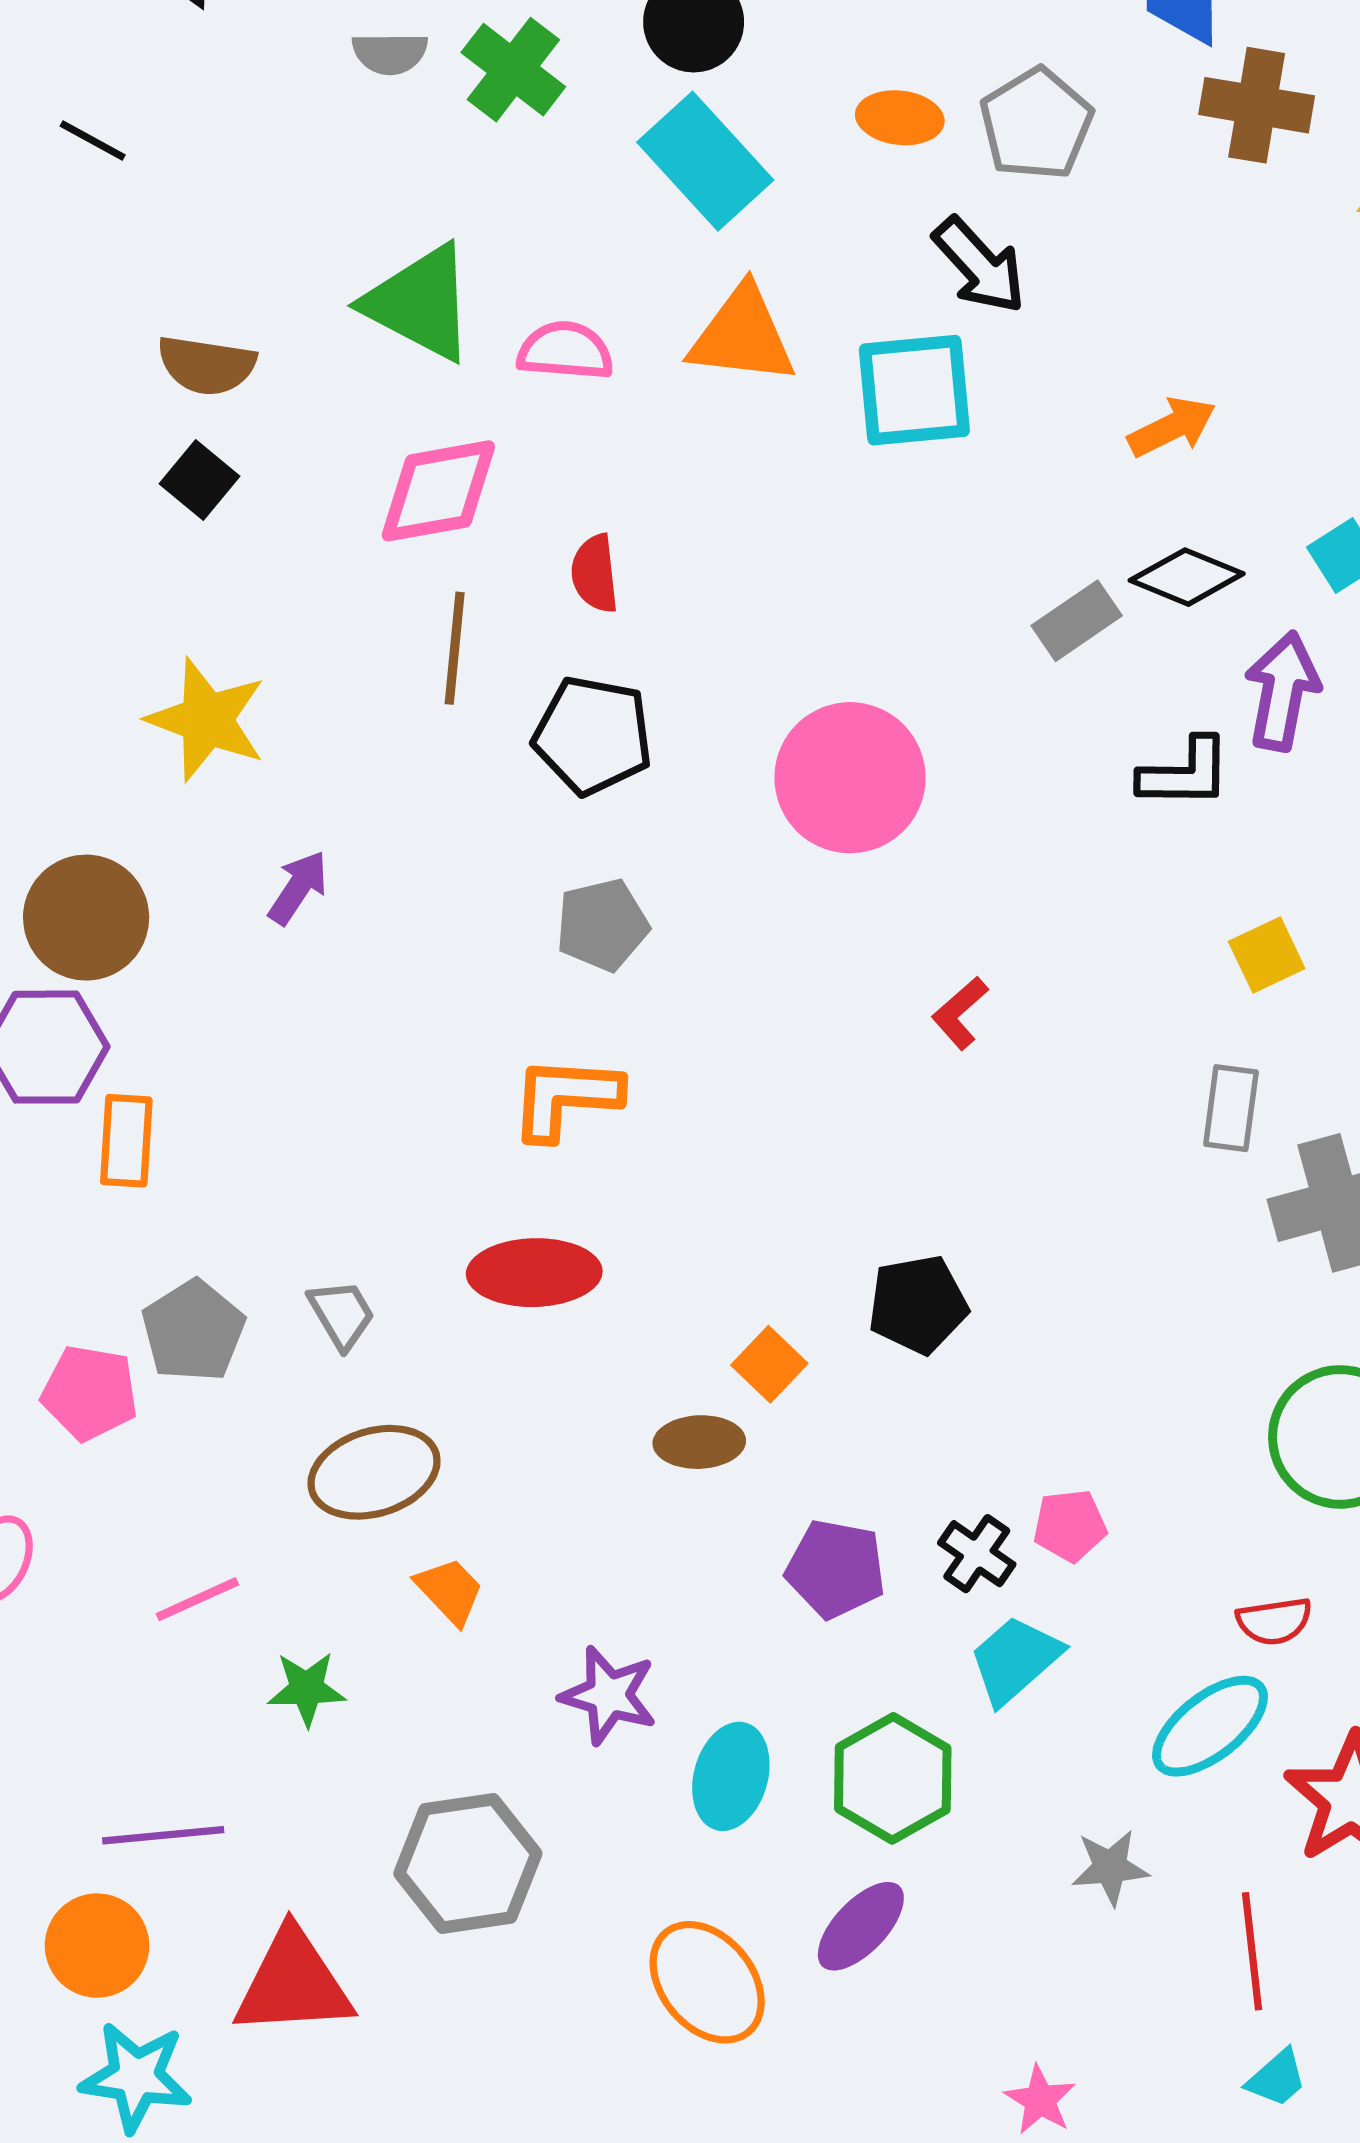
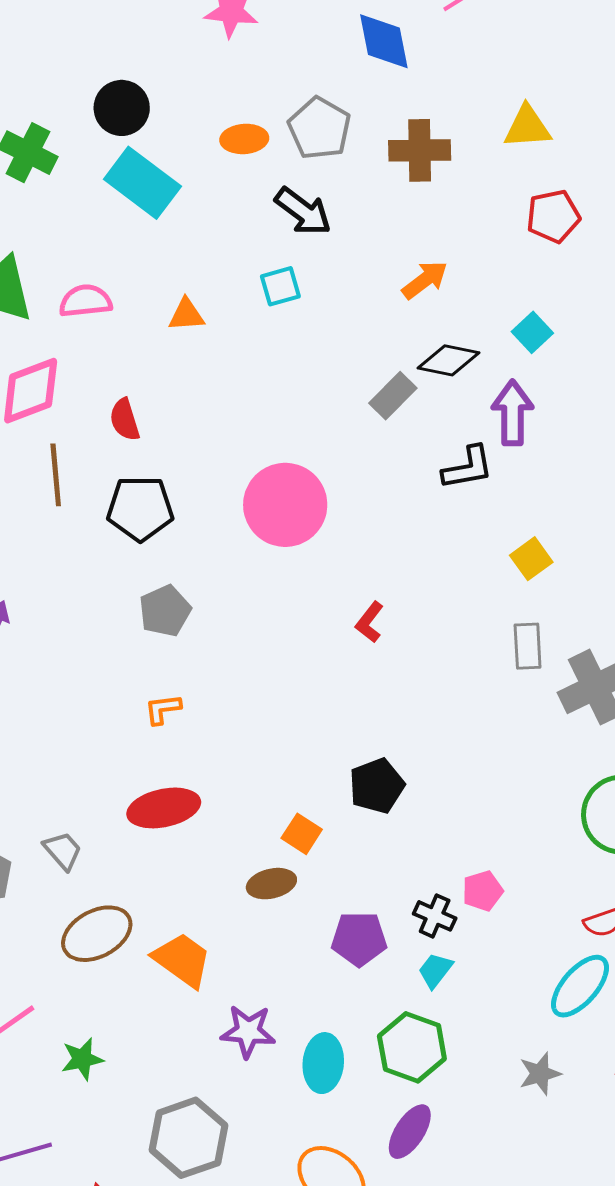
brown cross: (1257, 105) -> (420, 150), moved
orange triangle: (742, 336) -> (186, 315), moved, size x0.6
cyan square: (914, 390) -> (280, 286), size x0.6
orange L-shape: (566, 1098) -> (163, 709), size x0.6
orange trapezoid: (450, 1591) -> (182, 960), moved, size x1.5
cyan trapezoid: (1015, 1660) -> (435, 970), moved, size x0.7

